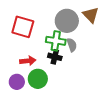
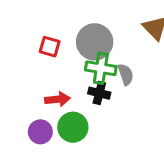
gray circle: (67, 21) -> (95, 42), moved
red square: (23, 27) -> (50, 47), size x0.6

